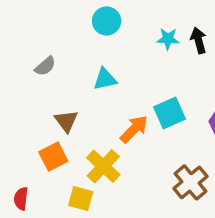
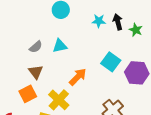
gray semicircle: (45, 66) -> (36, 47), moved
cyan square: (170, 113) -> (111, 62), moved, turned -30

